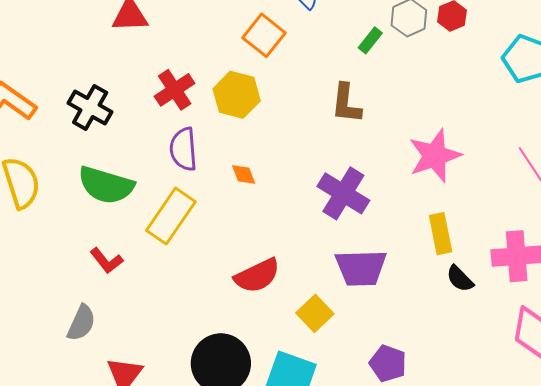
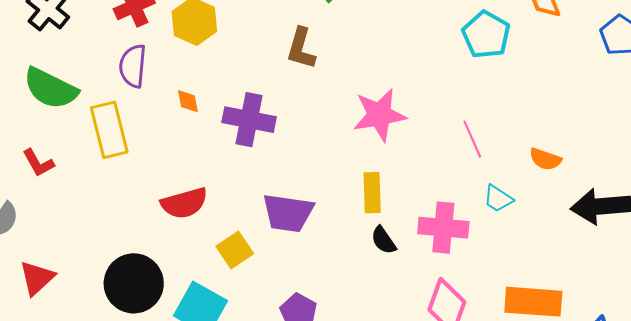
purple cross: (343, 193) -> (249, 120), moved, turned -30
yellow rectangle: (171, 216) -> (109, 130), turned -58

